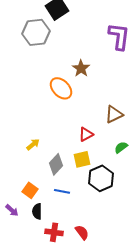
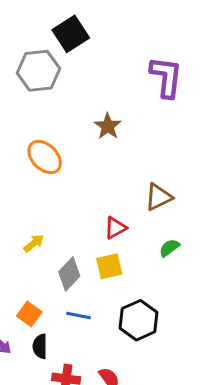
orange ellipse: (61, 88) -> (45, 157), moved
black hexagon: (101, 178) -> (139, 320), moved

